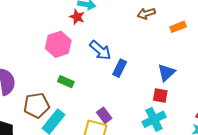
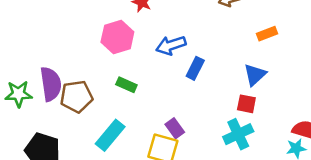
orange rectangle: (178, 27) -> (267, 34), moved
blue arrow: (100, 50) -> (171, 45), turned 120
brown pentagon: (36, 105) -> (76, 97), moved

